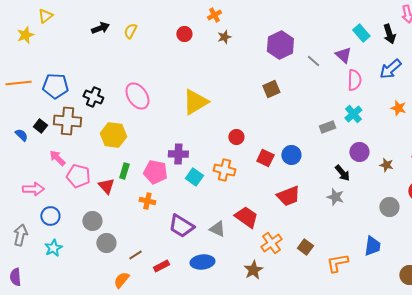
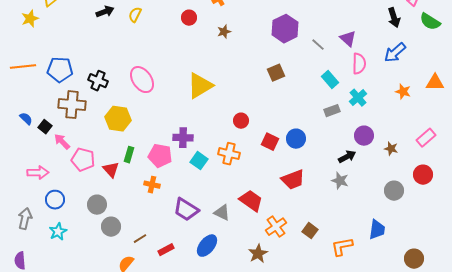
cyan rectangle: (361, 33) -> (330, 80), moved
brown star: (224, 37) -> (224, 32), moved
black square: (40, 126) -> (45, 127), moved
black arrow: (342, 173) -> (347, 157), turned -78
blue ellipse: (202, 262) -> (207, 246), turned -45

